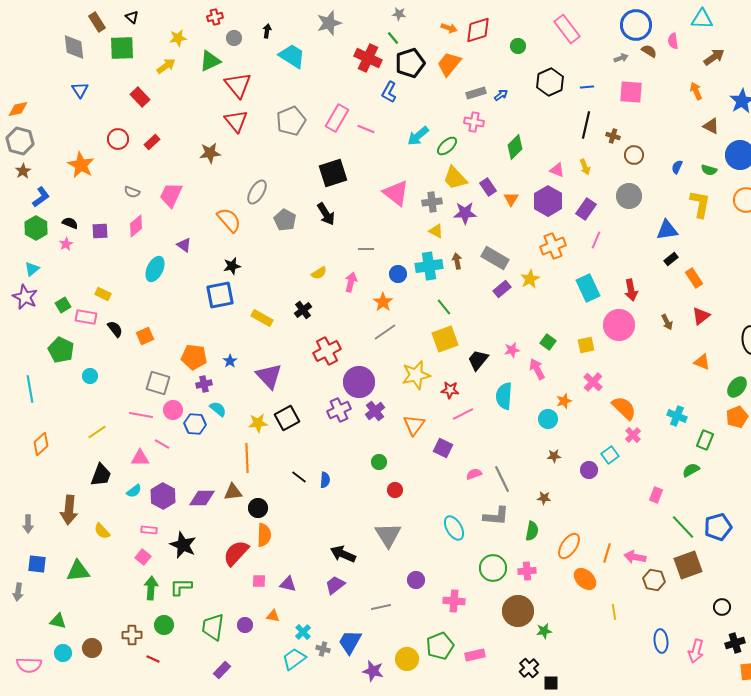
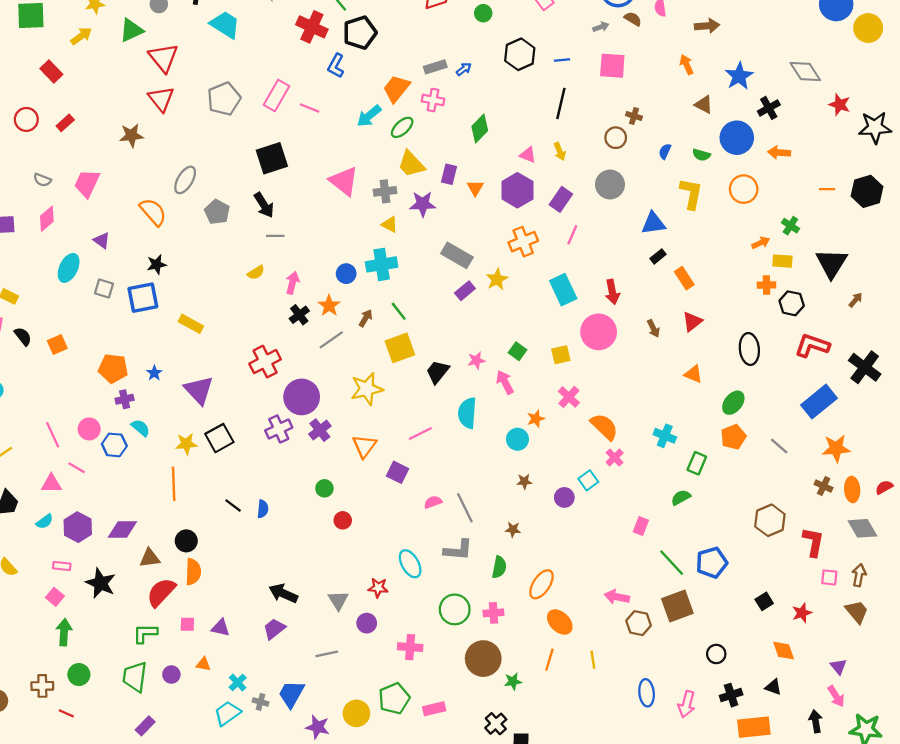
brown arrow: (714, 57) -> (707, 26), turned 30
orange trapezoid: (449, 64) -> (396, 89), moved
brown cross: (613, 136) -> (634, 116), moved
purple rectangle: (488, 187) -> (449, 174), turned 48
gray line: (366, 249) -> (275, 236), moved
brown arrow: (457, 261) -> (366, 318), moved, turned 42
black cross: (303, 310) -> (299, 315), moved
gray square: (158, 383) -> (104, 288), moved, size x0.7
red star: (450, 390) -> (378, 588), moved
pink line: (141, 415) -> (53, 435), turned 55
brown triangle: (233, 492) -> (150, 558), moved
gray triangle: (388, 535) -> (338, 600), moved, size x0.7
orange line: (607, 553) -> (549, 660), moved
green L-shape: (181, 587) -> (145, 633), moved

